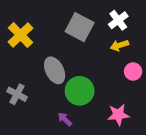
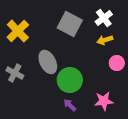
gray cross: (17, 94) -> (15, 73), moved
purple arrow: (65, 119) -> (70, 105), moved

